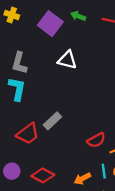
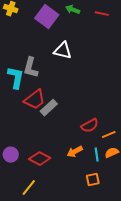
gray L-shape: (19, 63) -> (31, 68), moved
red trapezoid: (28, 134) -> (35, 100), moved
orange arrow: (82, 179) -> (75, 152), moved

